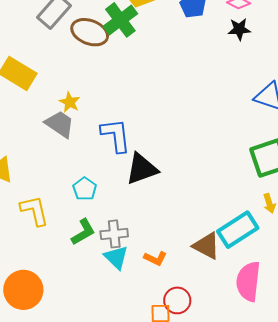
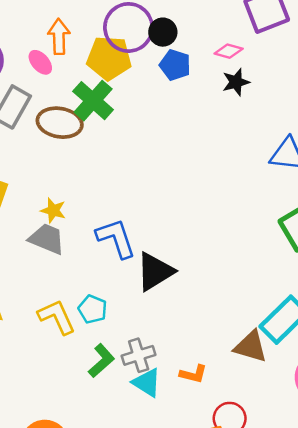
yellow L-shape: (35, 211) -> (57, 317), moved

